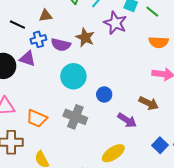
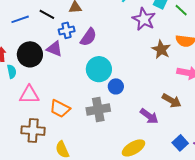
brown star: (85, 37) -> (161, 49), moved
purple semicircle: (61, 45) -> (88, 37), turned -72
blue circle: (104, 94) -> (116, 86), moved
gray cross: (75, 117) -> (98, 109), turned -35

